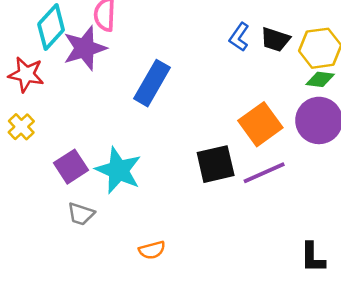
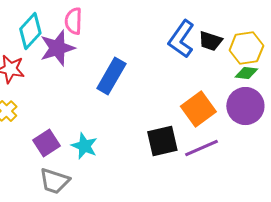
blue L-shape: (239, 37) -> (181, 39), size x1.6
cyan star: (118, 170) -> (84, 146), size x0.7
gray trapezoid: (81, 214) -> (54, 181), size x1.4

